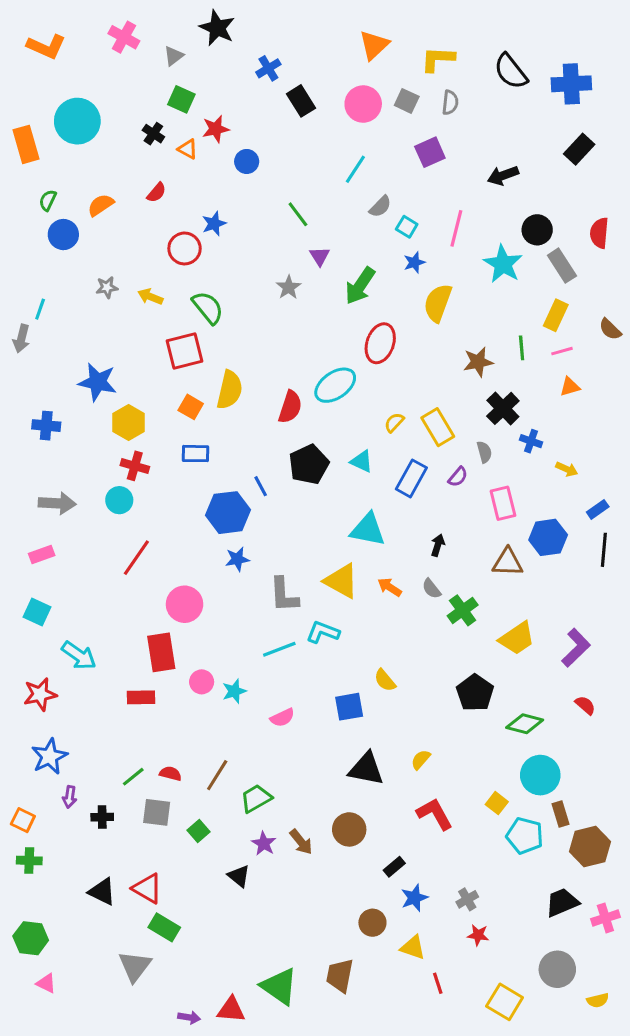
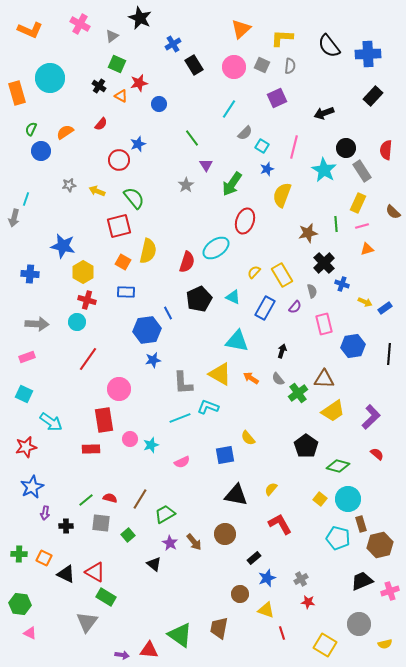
blue rectangle: (598, 509) -> (385, 308), moved
brown triangle: (508, 562) -> (324, 379), moved
yellow square: (497, 803) -> (320, 499), moved
orange square: (23, 820) -> (44, 558), moved

